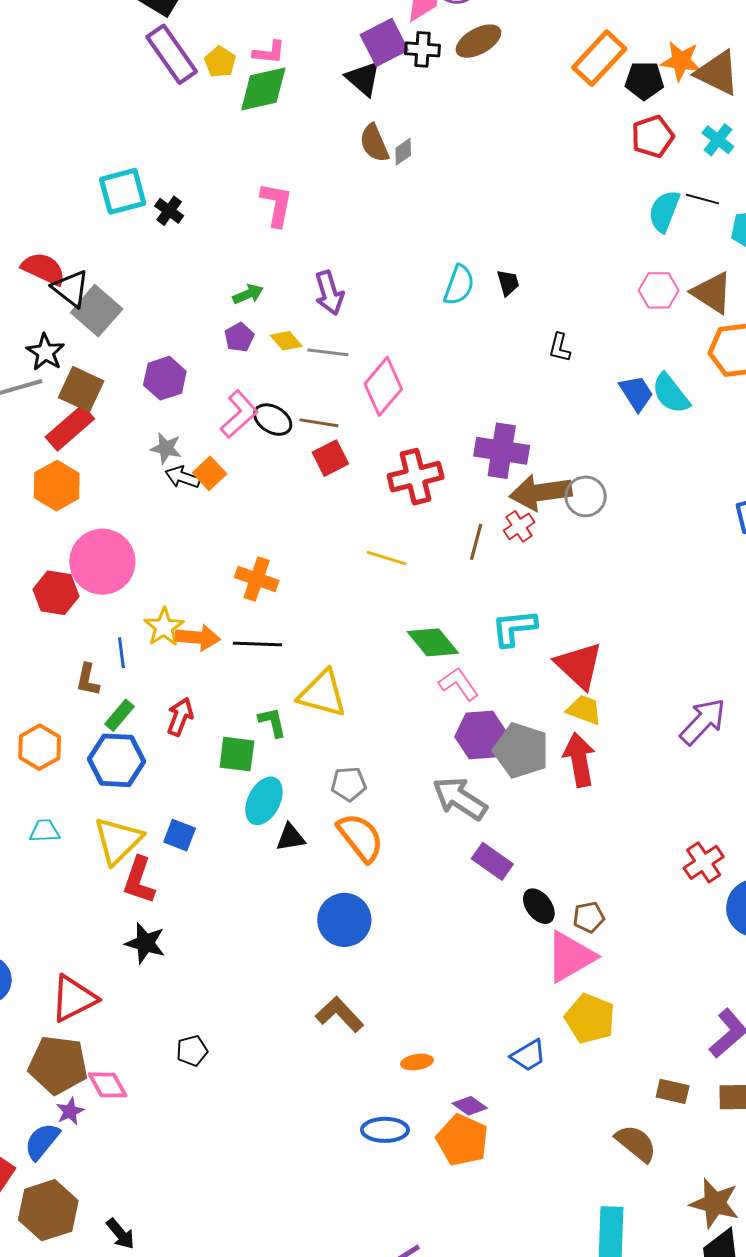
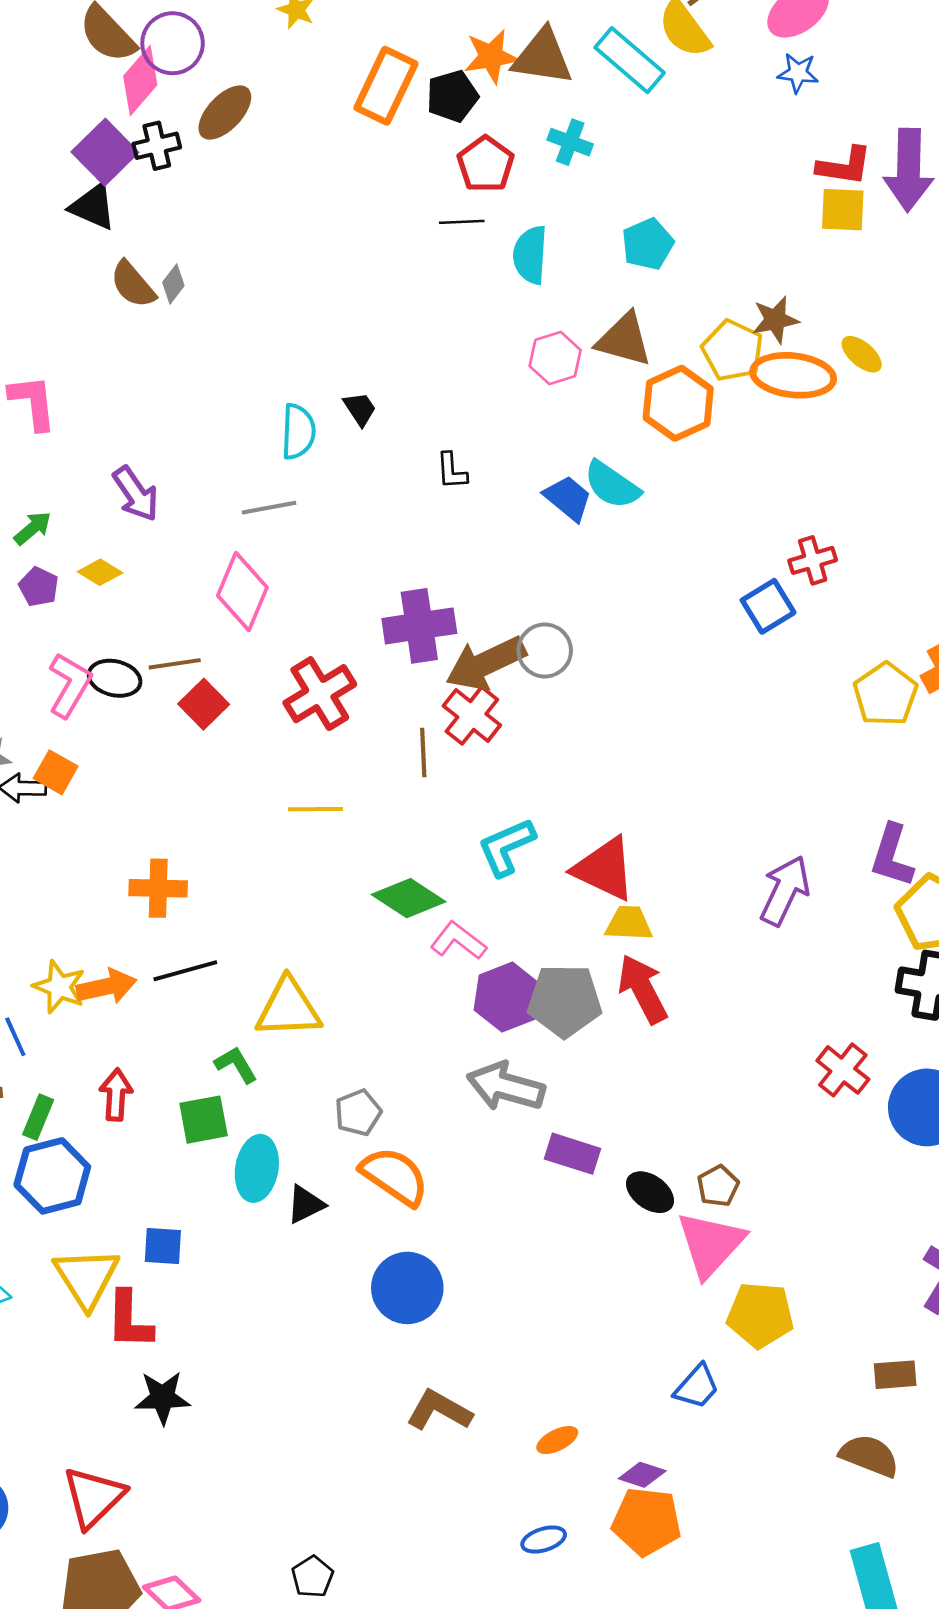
black line: (703, 199) -> (462, 222), moved
gray line: (328, 352) -> (269, 508), moved
red cross: (519, 526) -> (472, 715), size x1.4
black pentagon: (192, 1051) -> (312, 1577), moved
blue ellipse: (385, 1130) -> (544, 1539), size x0.7

